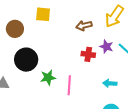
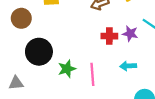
purple star: (106, 47) -> (130, 34), moved
cyan arrow: (110, 83) -> (128, 66), moved

